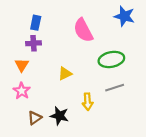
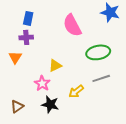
pink star: (22, 91) -> (42, 83), moved
yellow arrow: (88, 102) -> (76, 91), turned 56
brown triangle: (35, 118) -> (17, 106), moved

